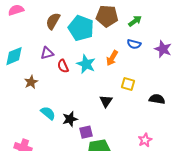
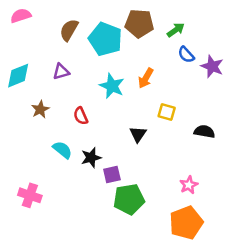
blue semicircle: (134, 44) -> (186, 55), moved, turned 32
red semicircle: (63, 66) -> (81, 116), moved

